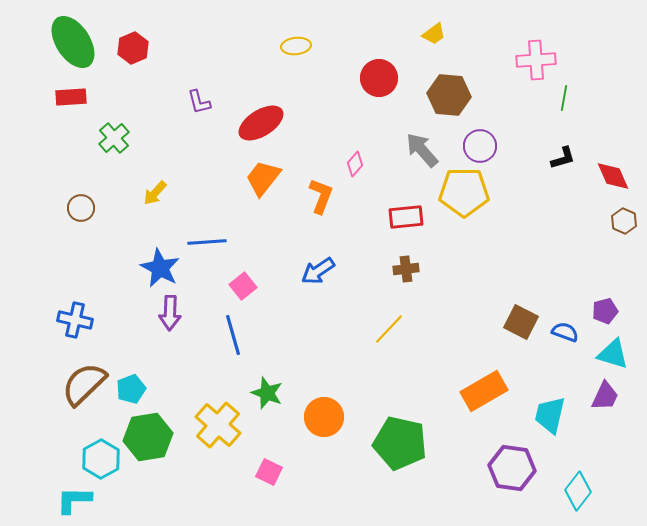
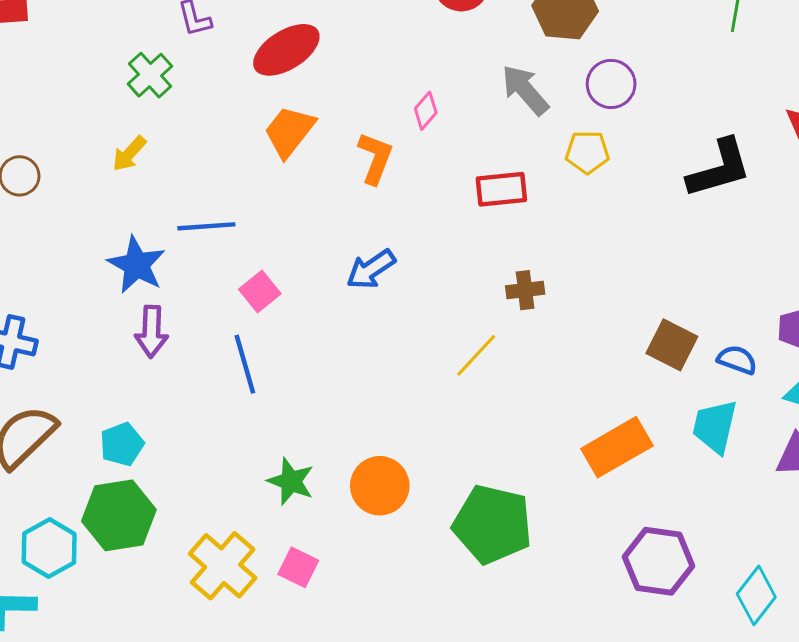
green cross: (114, 138) -> (150, 75), moved
black L-shape: (563, 158) -> (719, 168), moved, size x1.8
yellow pentagon: (464, 192) -> (587, 152), size x0.6
brown cross: (406, 269) -> (525, 290), moved
cyan pentagon: (131, 389) -> (122, 444), moved
green star: (267, 393) -> (291, 481), moved
cyan trapezoid: (550, 415) -> (715, 426), moved
yellow cross: (218, 425) -> (223, 566), moved

